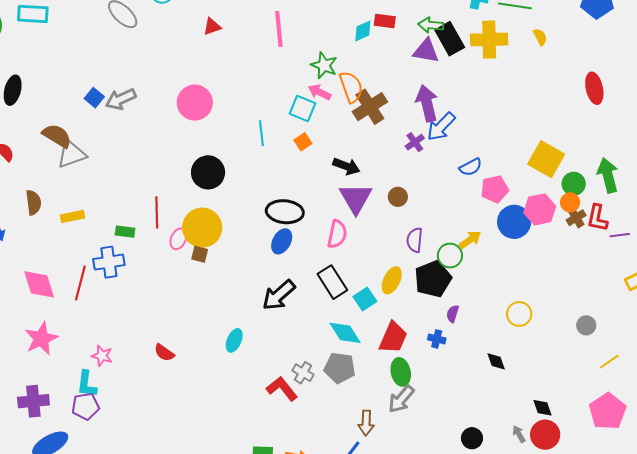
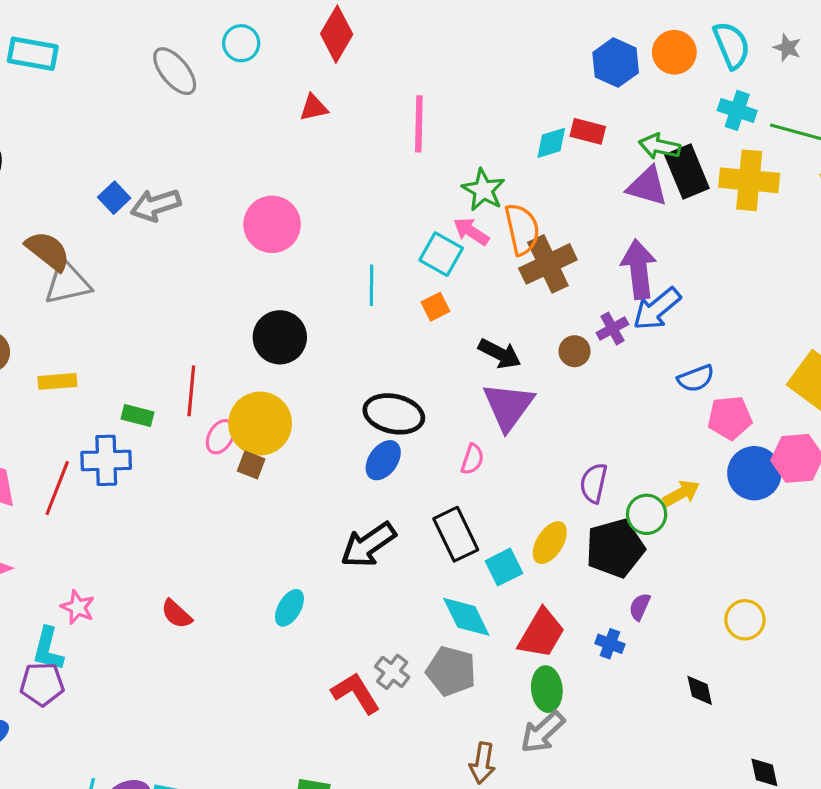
brown circle: (398, 197) -> (575, 351), moved
pink semicircle: (337, 234) -> (472, 459), size x0.7

